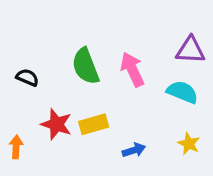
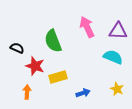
pink arrow: (132, 69) -> (87, 27), moved
red star: (56, 124) -> (35, 66), moved
orange arrow: (16, 147) -> (27, 92), moved

